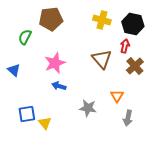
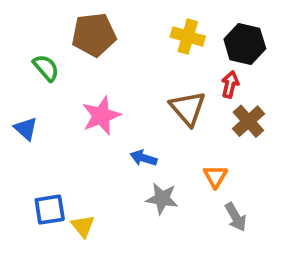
green semicircle: (25, 37) -> (46, 68), turned 112
blue arrow: (59, 86) -> (144, 158), moved
gray arrow: (128, 118) -> (236, 217), turned -42

